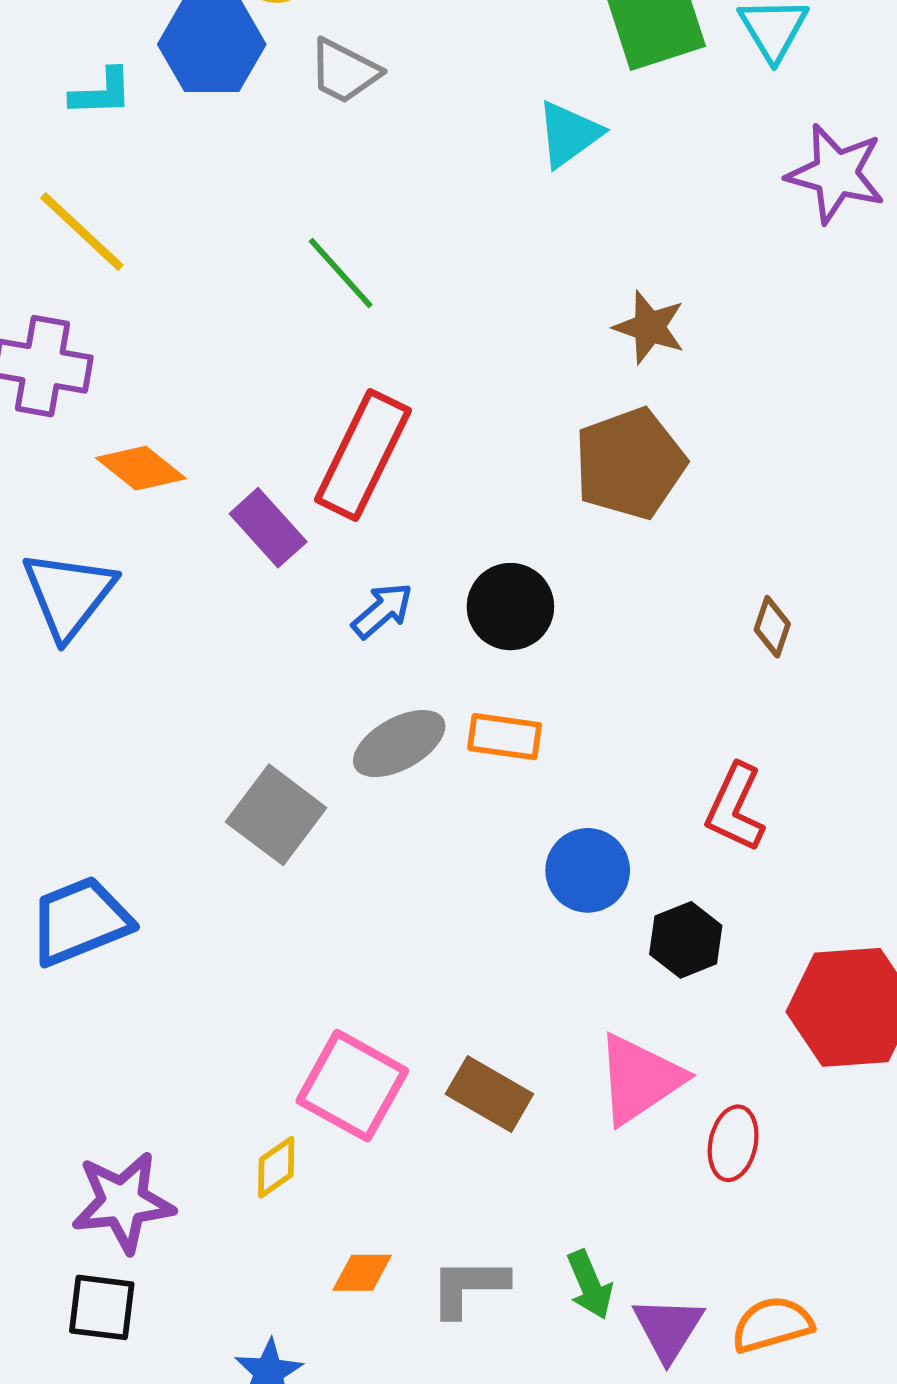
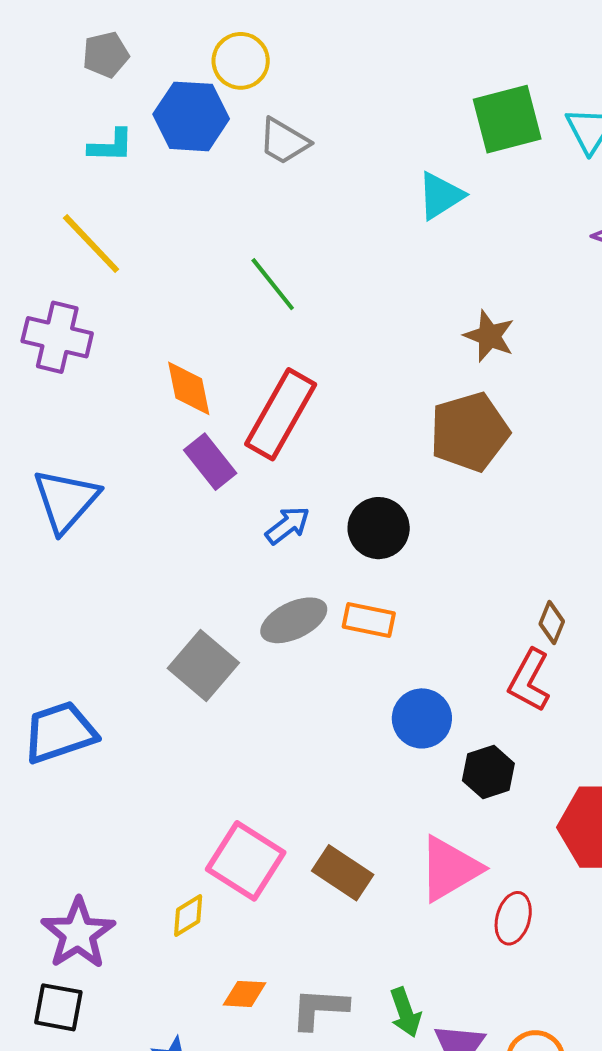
orange diamond: (141, 468) -> (189, 388), moved, turned 36
brown diamond: (772, 627) -> (552, 623), moved
purple star: (123, 1202) -> (78, 933), turned -30

